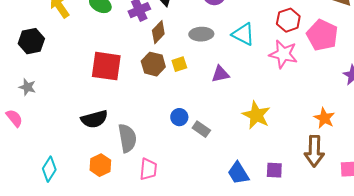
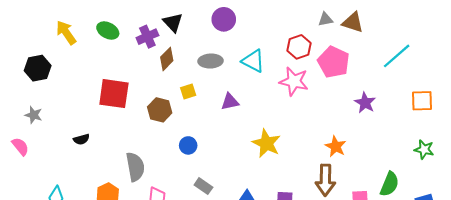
brown hexagon: (153, 64) -> (160, 110), moved
black semicircle: (94, 119) -> (81, 139), moved, size x0.6
gray rectangle: (201, 129) -> (203, 186), moved

